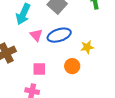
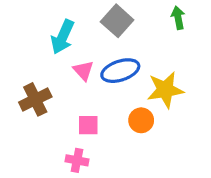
yellow star: (87, 47) -> (165, 90), size x1.6

